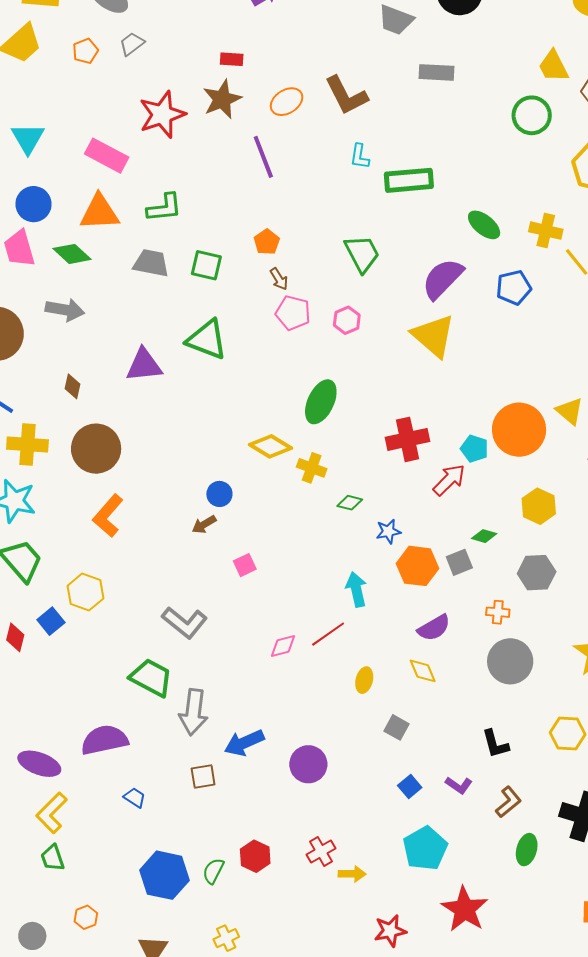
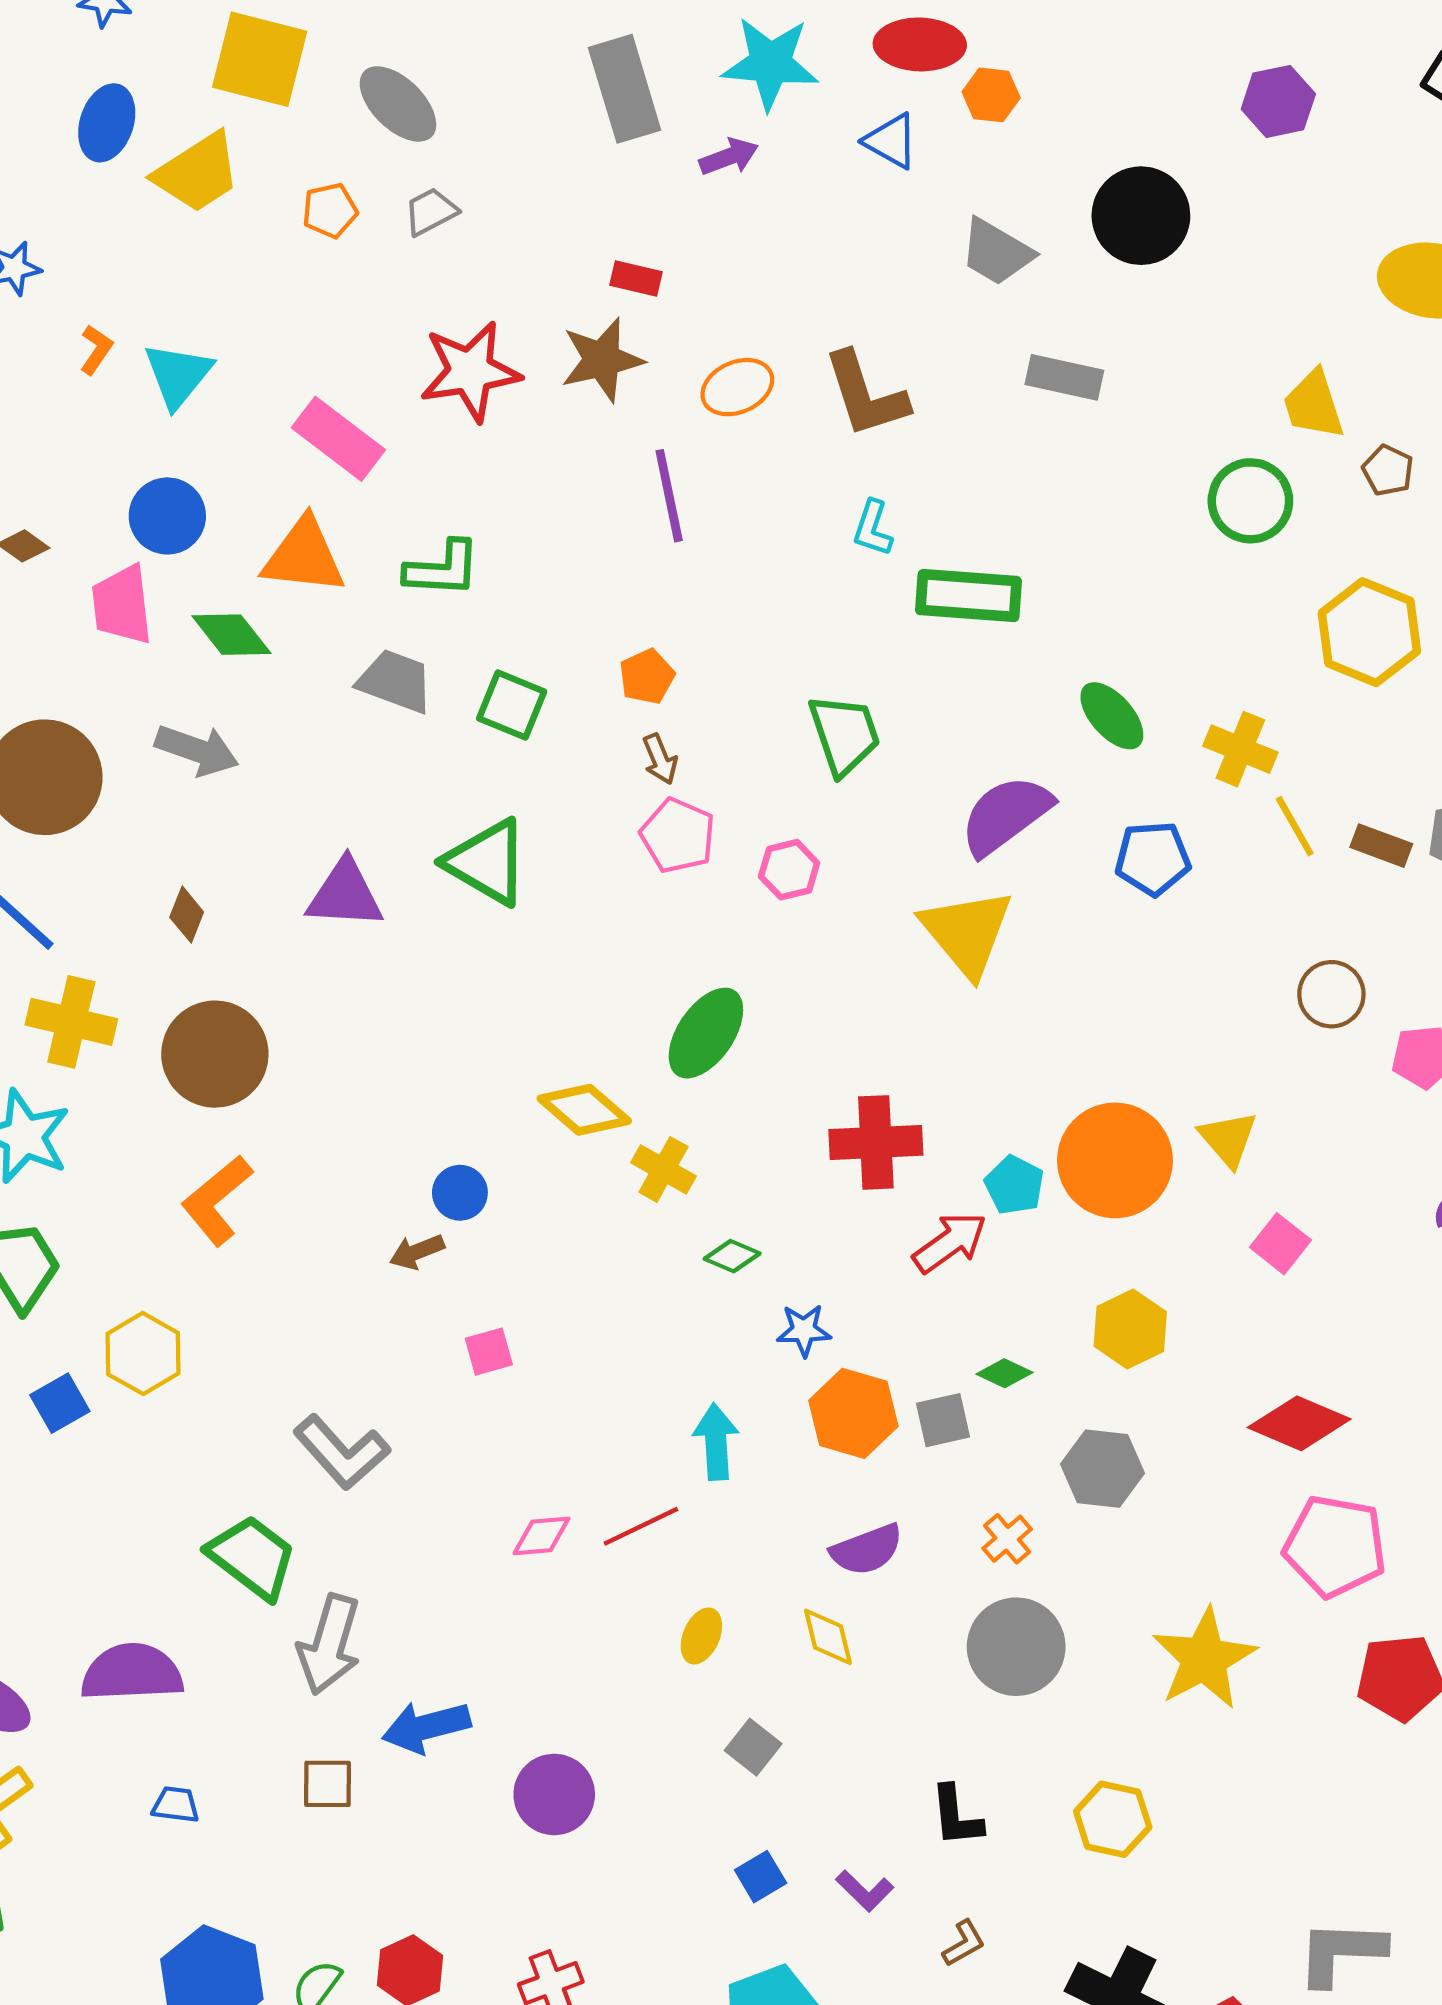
orange cross: (498, 612) -> (1007, 1539), turned 35
blue trapezoid: (135, 798) -> (176, 1805), turned -35
brown L-shape: (508, 802) -> (964, 1943), size x0.7

